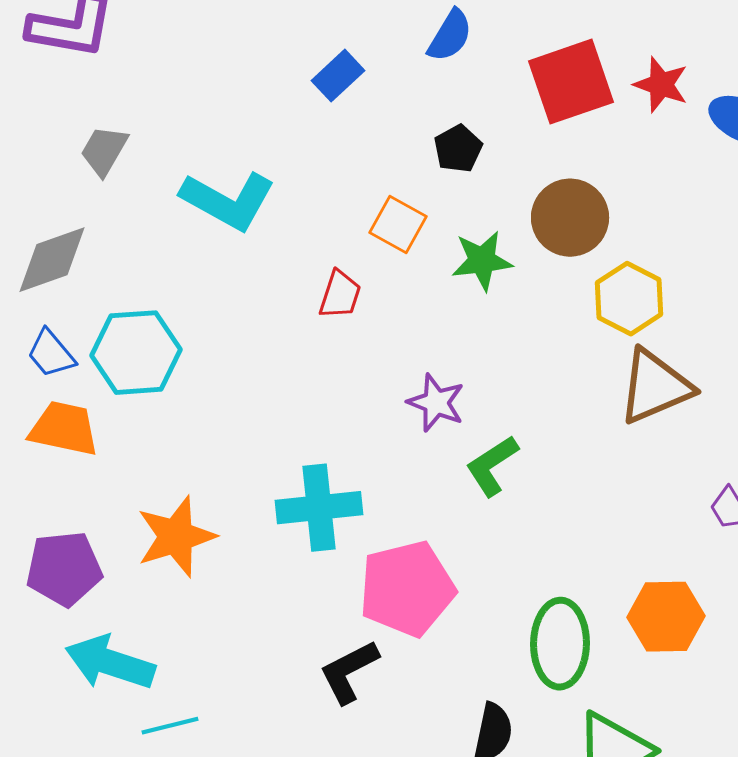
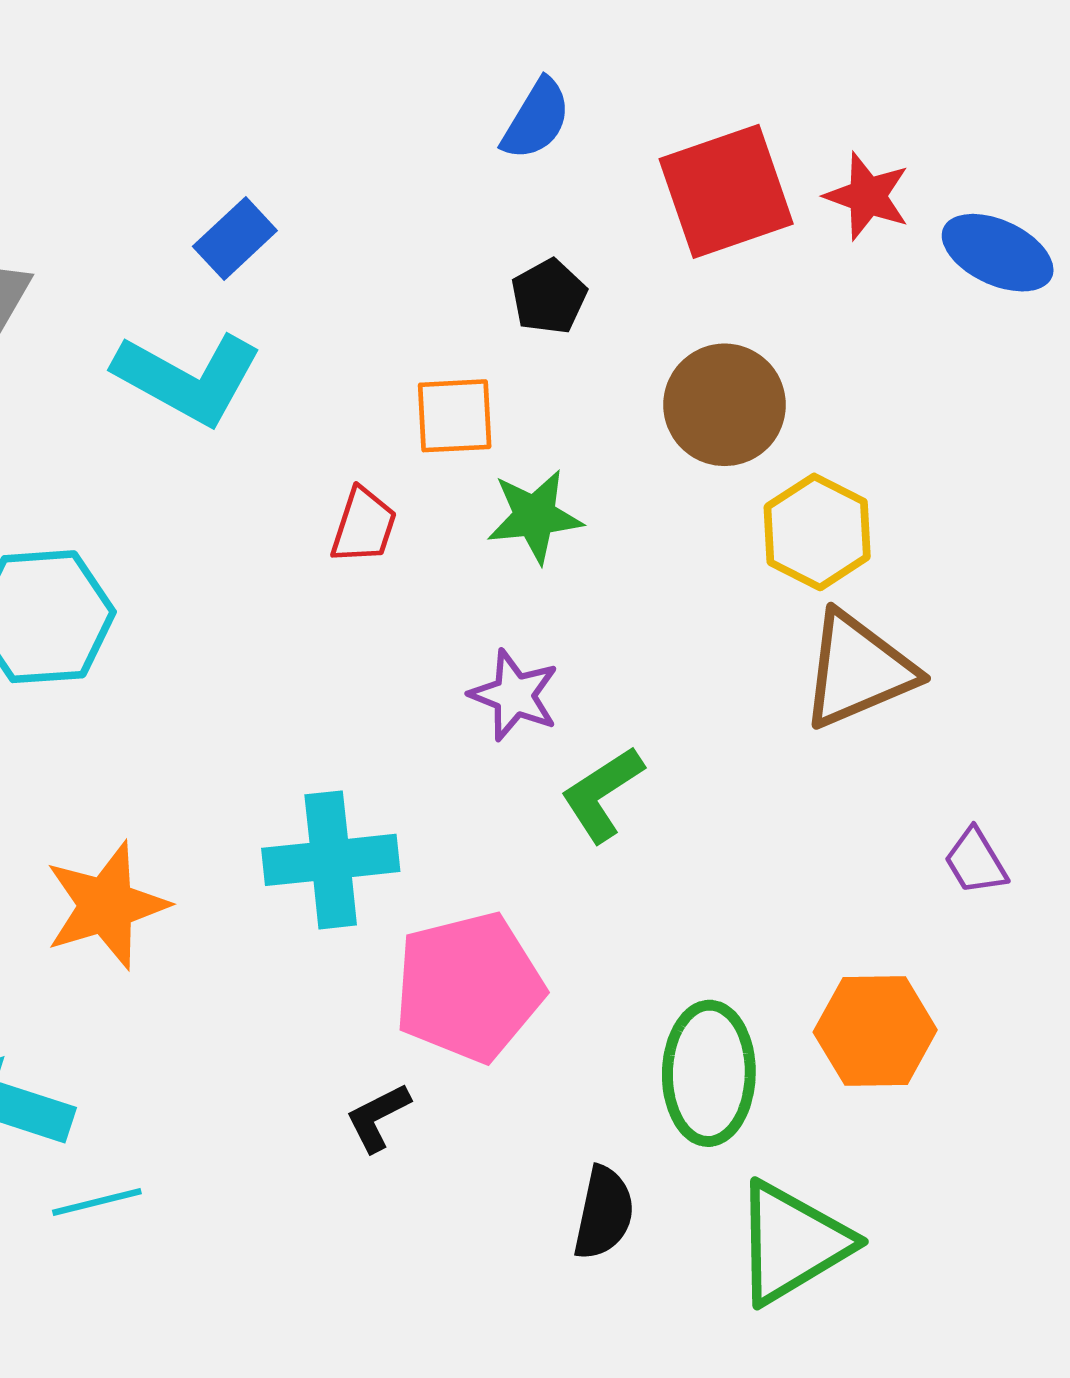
blue rectangle: (338, 76) -> (235, 239), moved
orange square: (398, 225) -> (455, 416), turned -32
green star: (482, 261) -> (535, 516), moved
black L-shape: (349, 672) -> (378, 1117), size x0.7

